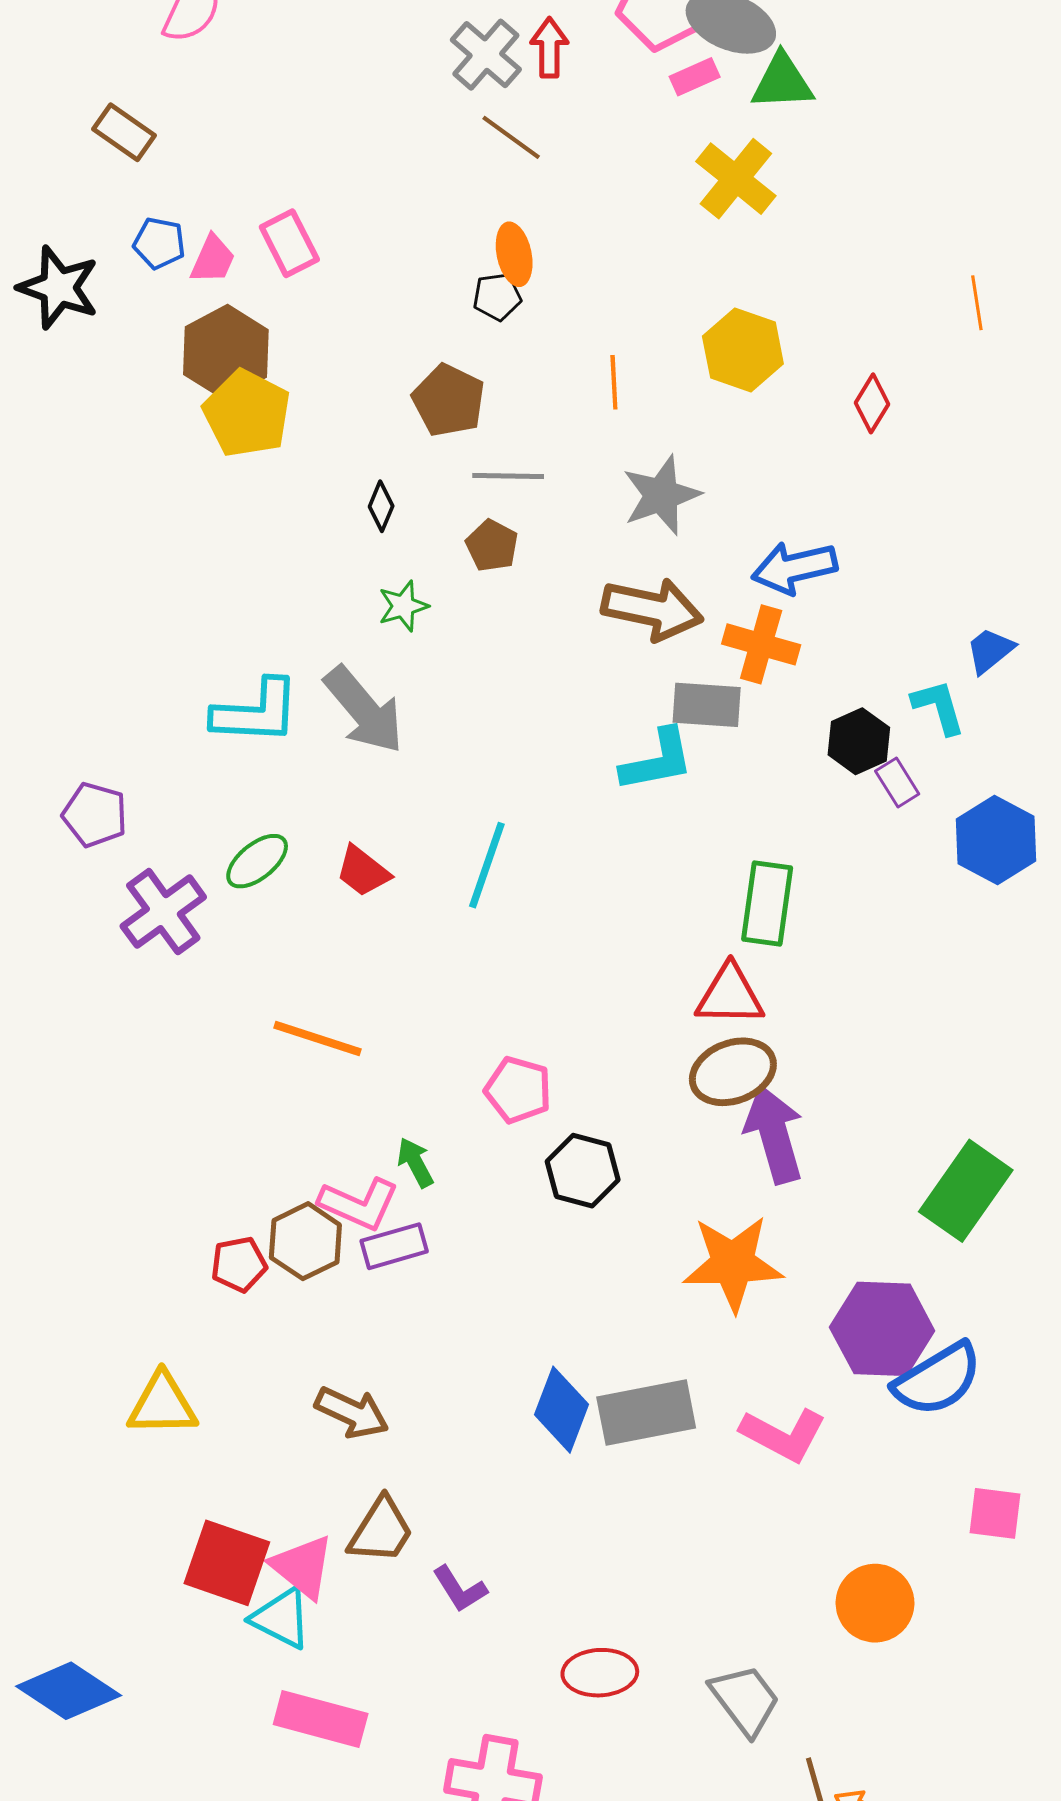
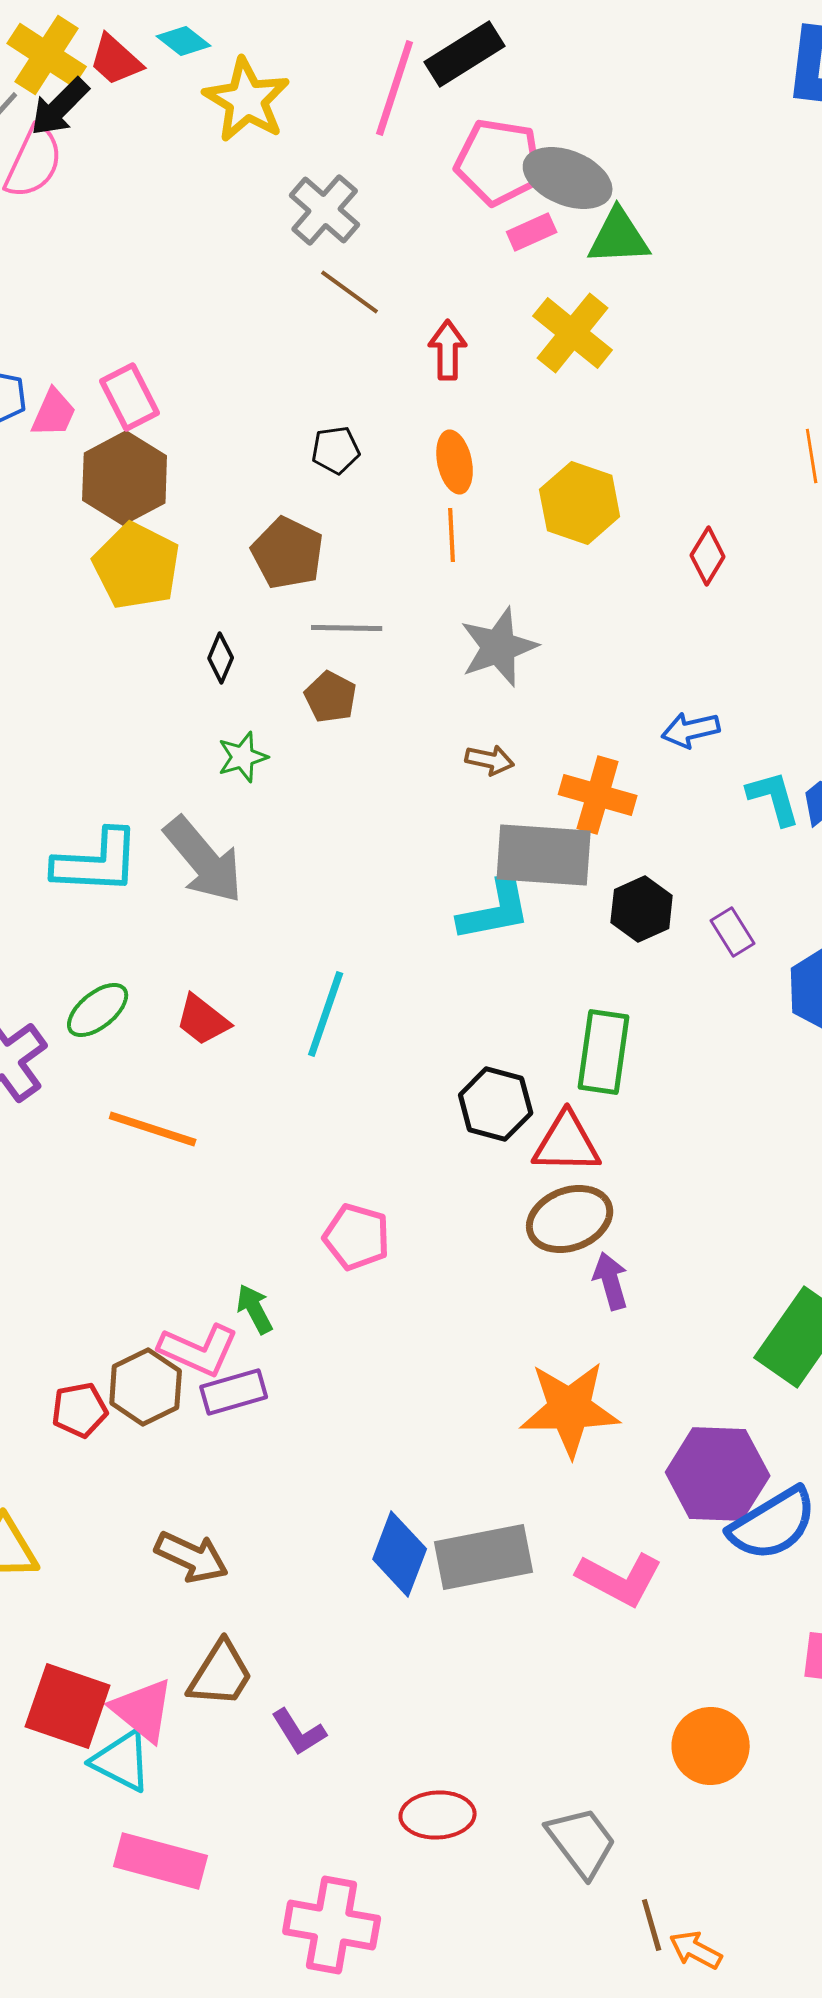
red arrow: (549, 48) -> (448, 350), moved
orange ellipse: (514, 254) -> (455, 462), moved
brown hexagon: (226, 352) -> (125, 478), moved
yellow pentagon: (247, 414) -> (137, 566), moved
blue arrow: (794, 568) -> (691, 730), moved, size x0.7
brown arrow: (652, 609) -> (490, 760), size x0.5
gray rectangle: (707, 705) -> (544, 855), size x1.4
cyan L-shape: (939, 707) -> (774, 798), moved
black hexagon: (859, 741) -> (642, 909), moved
orange line: (318, 1039) -> (153, 1129), moved
purple arrow: (774, 1134) -> (611, 1281), size x0.6
black hexagon: (583, 1171) -> (496, 1104), moved

